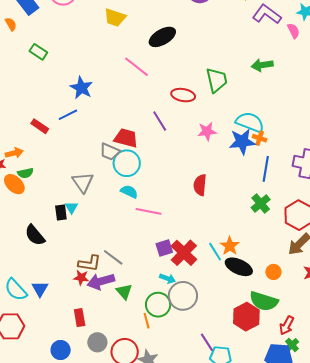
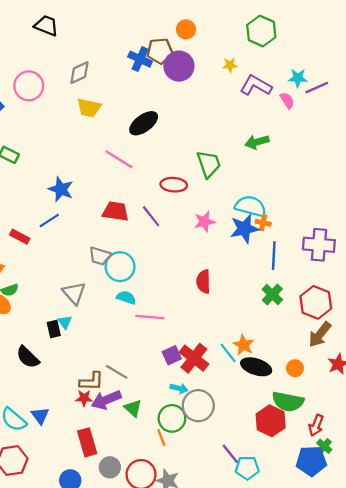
red trapezoid: (126, 138) -> (116, 211), moved
red rectangle: (80, 318) -> (87, 442), size x1.4

